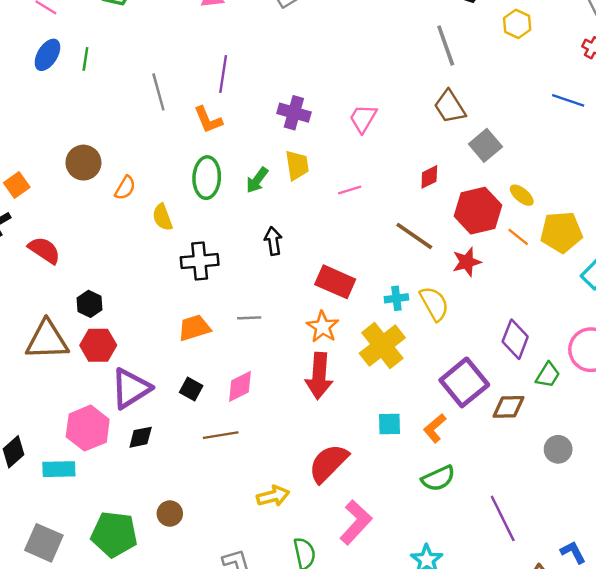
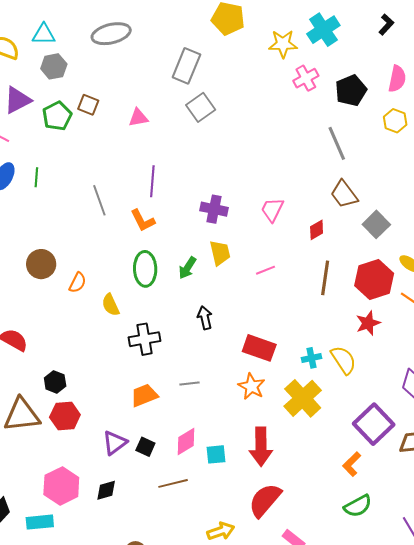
red diamond: (429, 177) -> (317, 230), moved
brown line: (414, 236) -> (325, 278), moved, turned 68
red arrow: (319, 376) -> (261, 447), moved
purple triangle: (131, 388) -> (115, 443), moved, size x0.7
cyan square: (389, 424) -> (216, 454), moved

